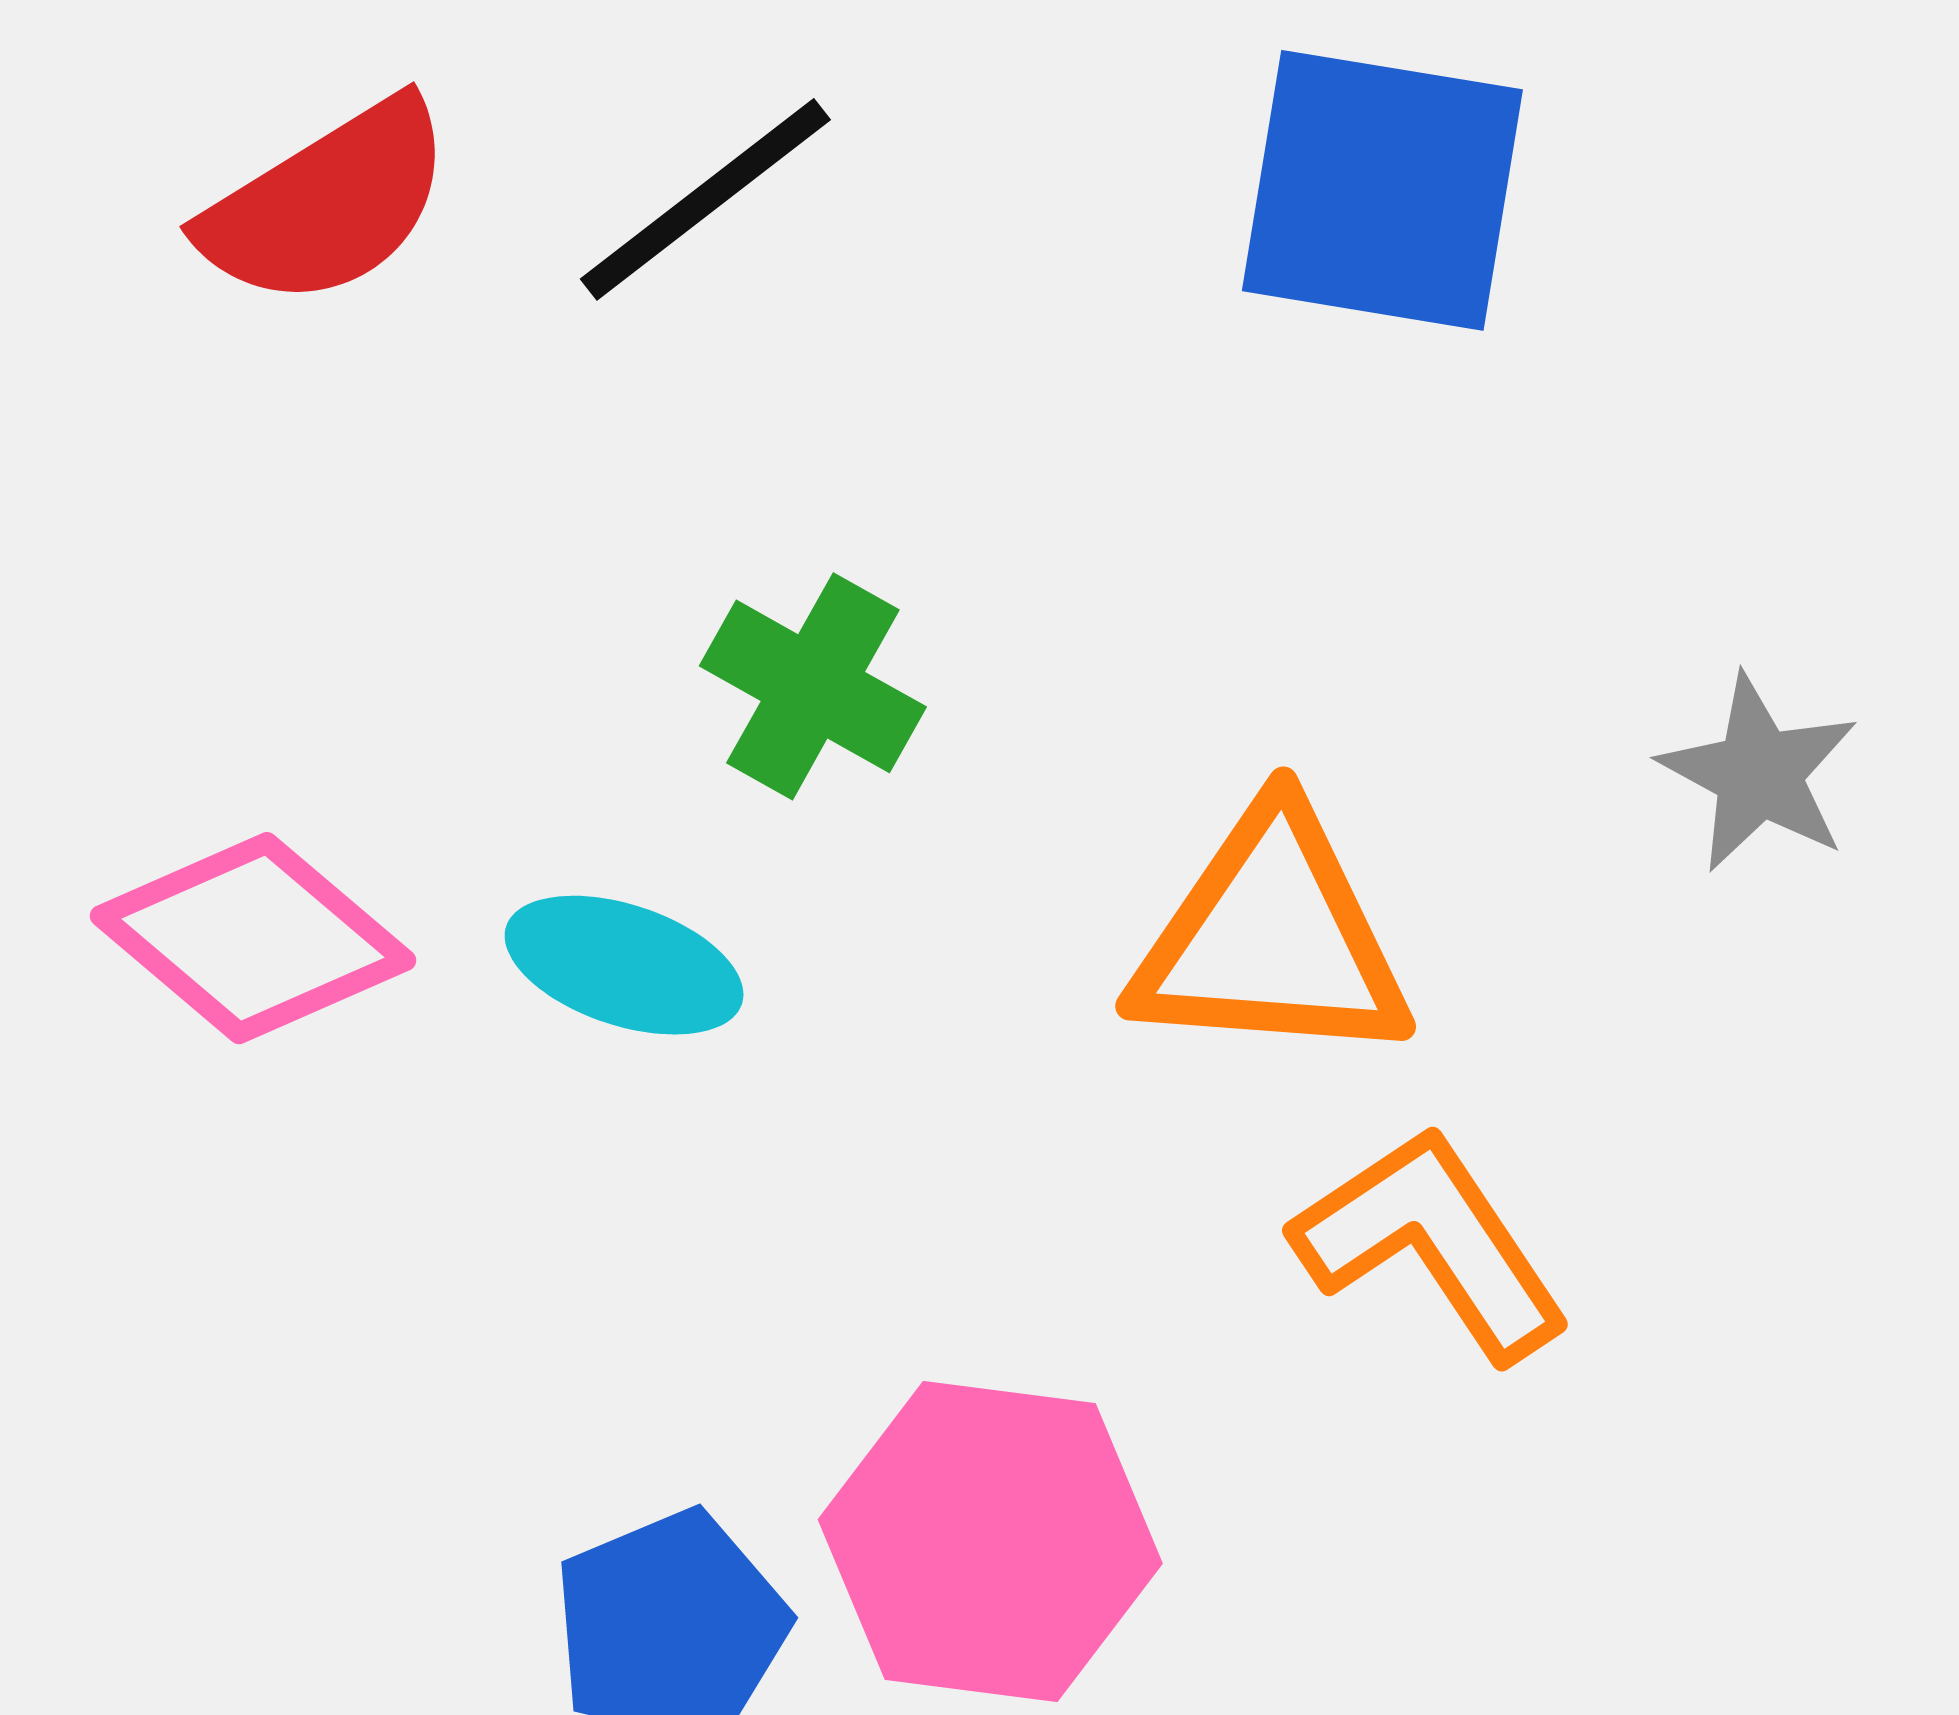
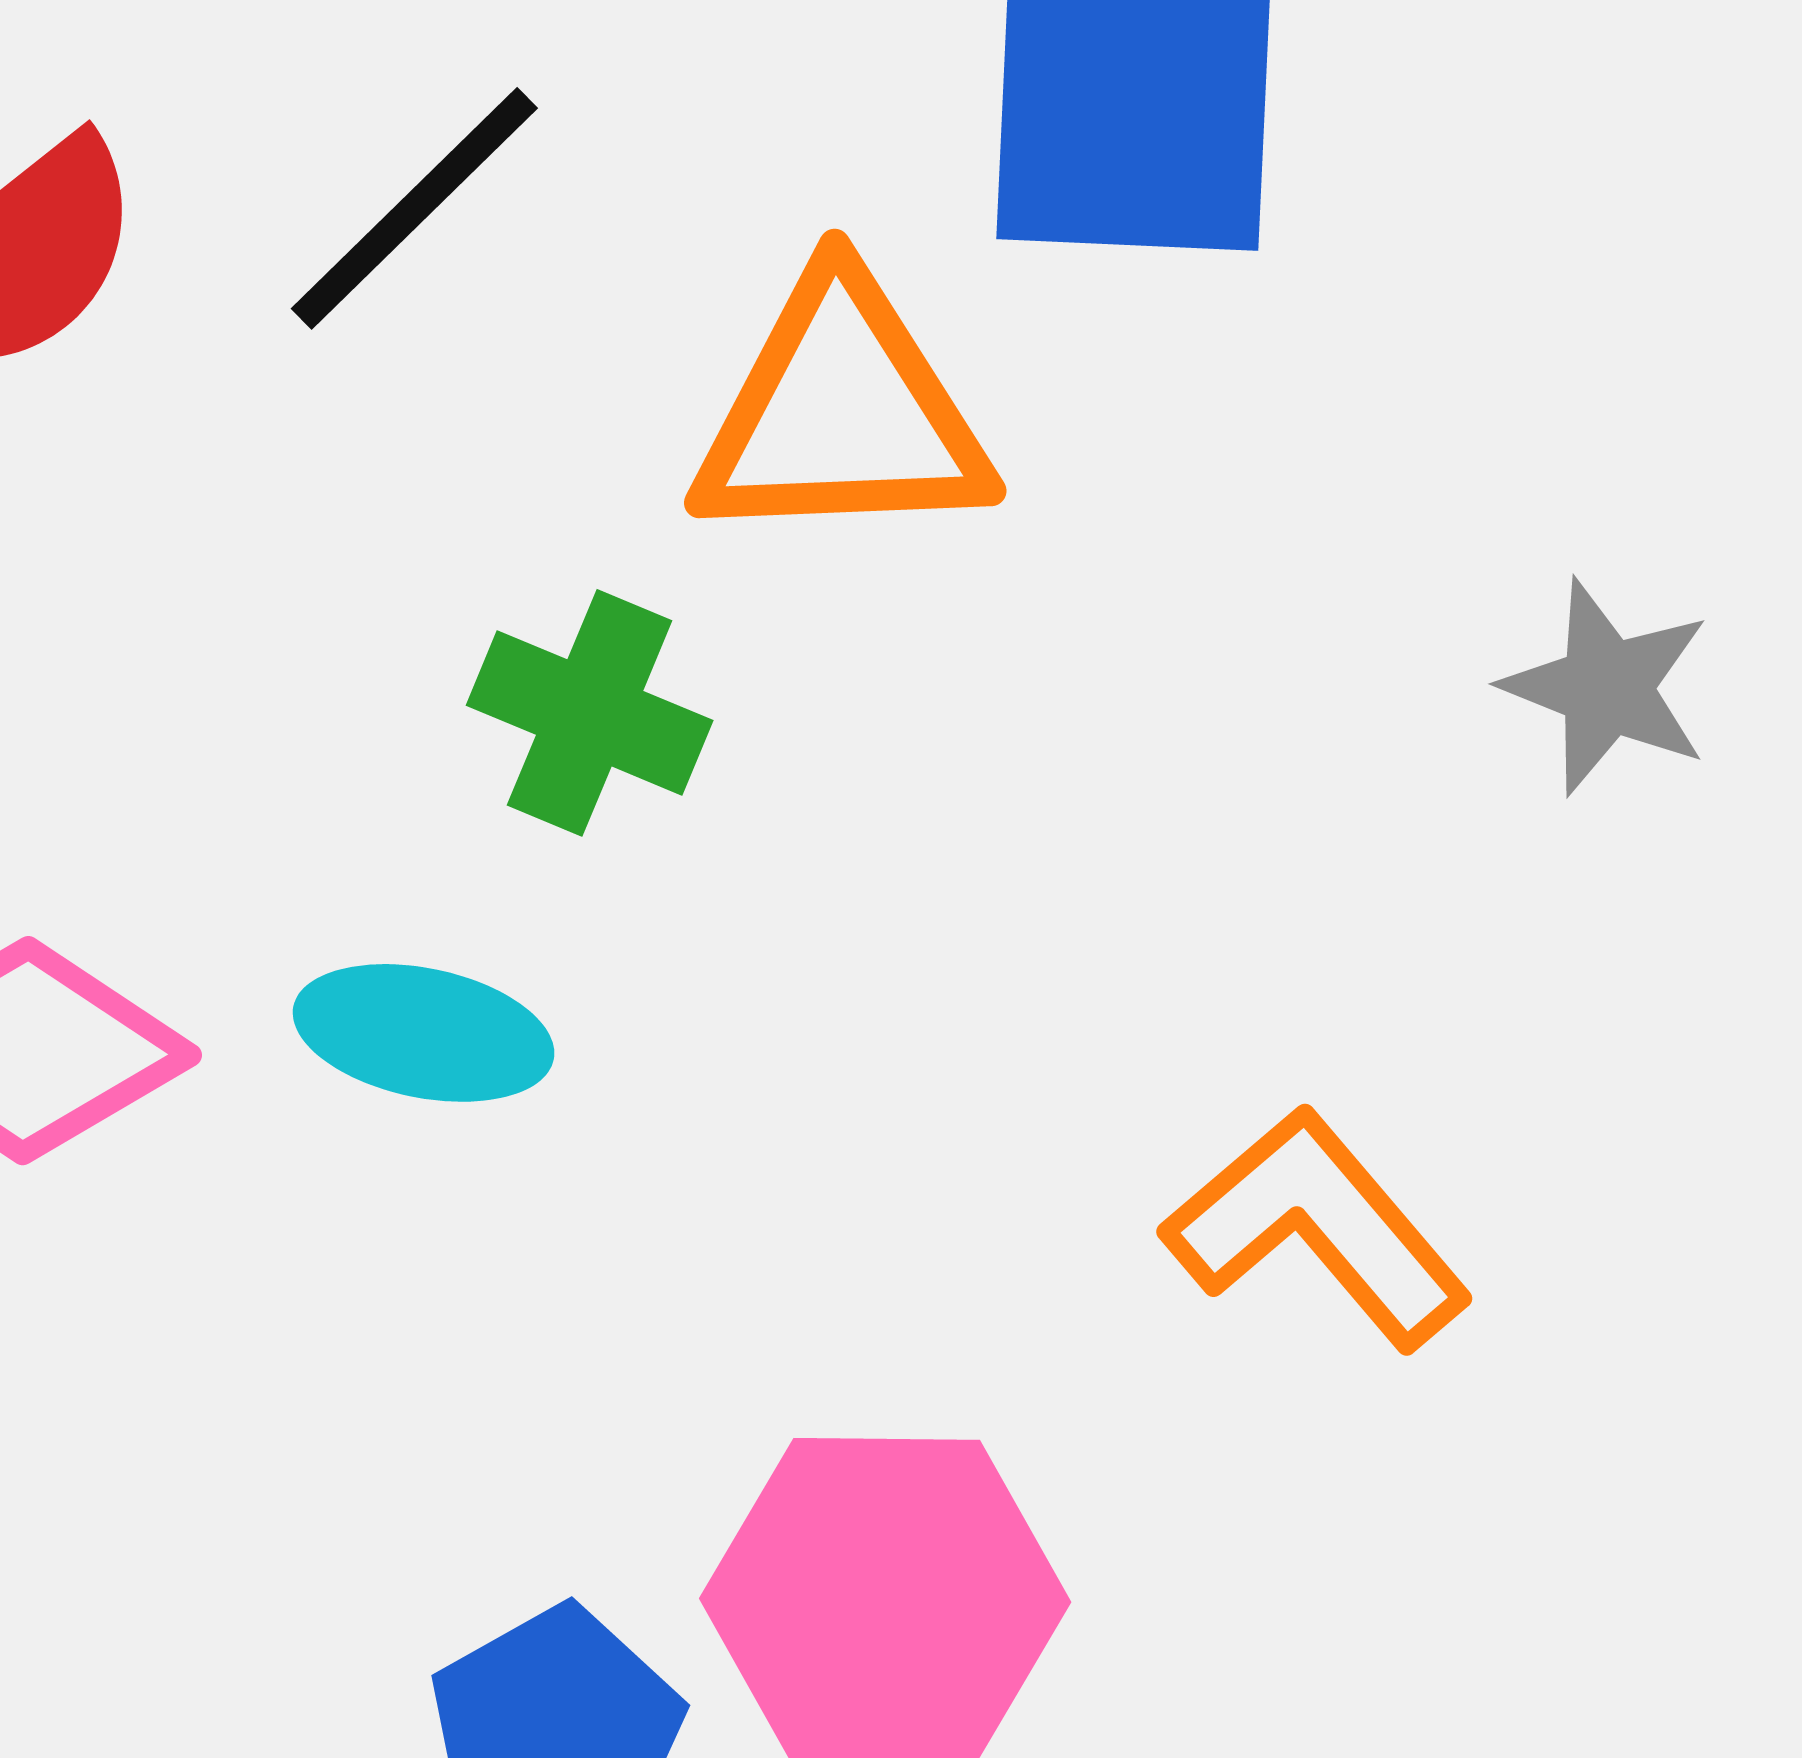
orange triangle: (1272, 938) -> (842, 413), moved

